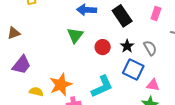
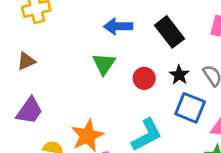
brown triangle: (14, 33) -> (26, 61), moved

